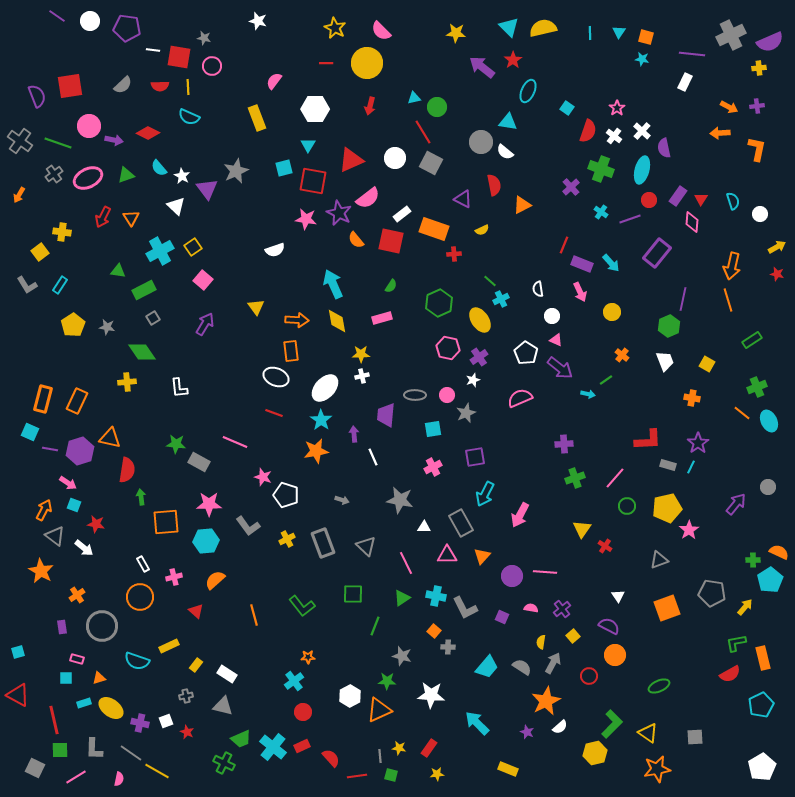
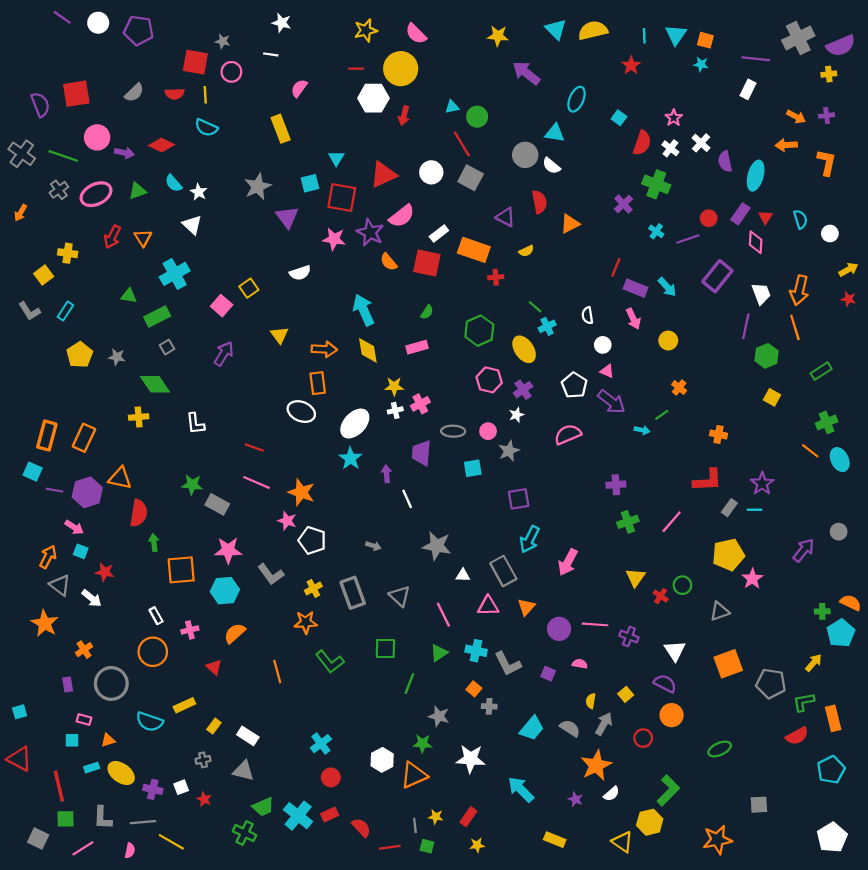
yellow star: (335, 28) -> (366, 30), turned 30
cyan triangle: (619, 32) -> (676, 35), size x1.5
white line: (153, 50) -> (271, 54), moved
red star: (513, 60) -> (631, 65), moved
white hexagon: (315, 109) -> (373, 98), moved
cyan ellipse: (642, 170) -> (756, 176), moved
purple triangle: (207, 189) -> (287, 217), moved
yellow square: (193, 247) -> (249, 288), moved
green hexagon: (669, 326) -> (767, 356), moved
white trapezoid: (665, 361) -> (761, 294), moved
orange cross: (692, 398) -> (718, 434), moved
red line: (274, 413) -> (254, 448), moved
orange star: (316, 451) -> (301, 492), moved, turned 30
gray rectangle: (668, 465) -> (729, 508), turned -70
pink cross: (433, 467) -> (420, 404), moved
cyan line: (691, 467) -> (755, 510), turned 64
green circle: (627, 506) -> (682, 585), moved
gray pentagon: (712, 593) -> (771, 683), moved
white triangle: (618, 596) -> (675, 651), size x1.5
purple cross: (562, 609) -> (629, 636), moved, turned -30
orange star: (308, 657) -> (306, 622), moved, size x1.5
yellow triangle: (648, 733) -> (622, 842), moved
gray line: (131, 753) -> (143, 822), turned -40

